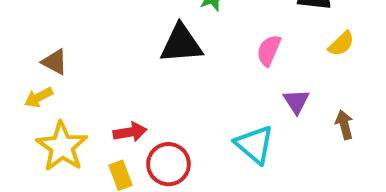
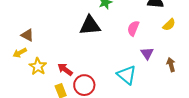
red arrow: (130, 132) -> (65, 69), turned -133
yellow star: (62, 147) -> (38, 66), moved, size x0.7

